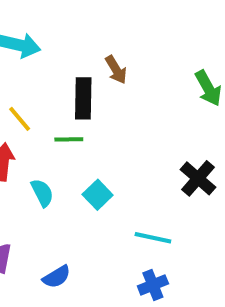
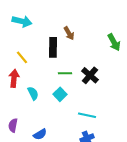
green line: (69, 139) -> (65, 73), moved
black cross: (198, 178) -> (90, 75), moved

